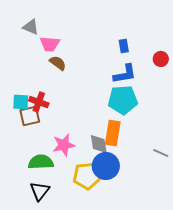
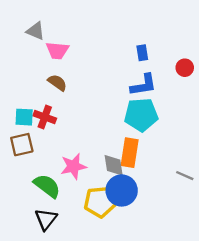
brown semicircle: (58, 63) -> (57, 83), moved
brown square: (30, 116) -> (22, 145), moved
green semicircle: (41, 162) -> (47, 186), turned 40

